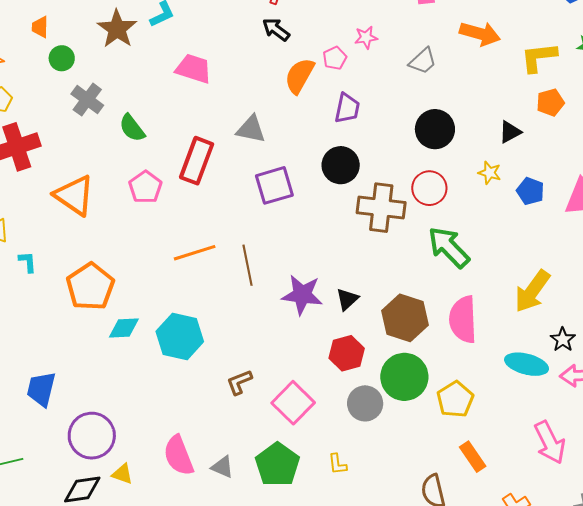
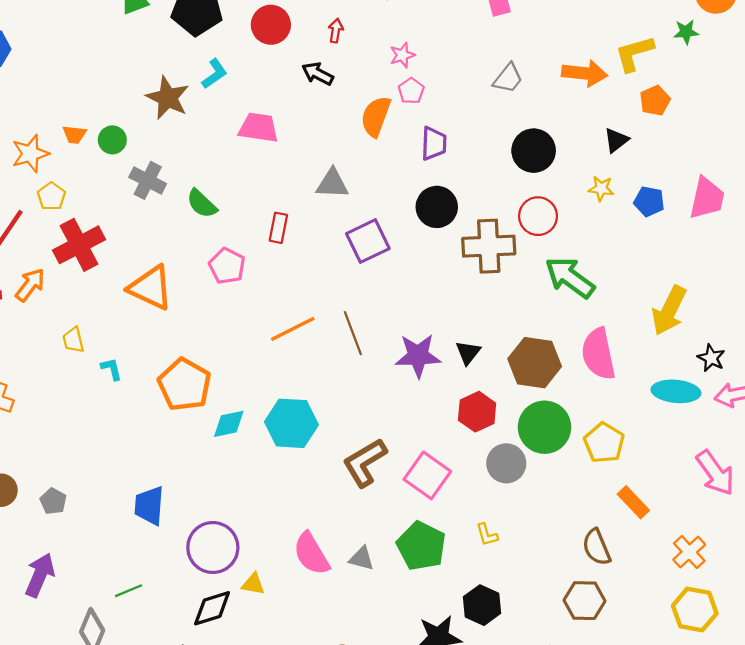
orange trapezoid: (40, 27) -> (74, 134), moved, turned -75
black arrow: (276, 29) -> (318, 74), moved
orange arrow: (480, 34) -> (585, 73), moved
pink star: (366, 37) -> (402, 55), moved
red rectangle: (197, 161) -> (278, 228), size x0.6
brown L-shape: (239, 382) -> (365, 463), size x1.6

